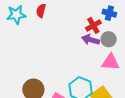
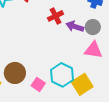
red cross: (93, 25) -> (56, 16), moved

